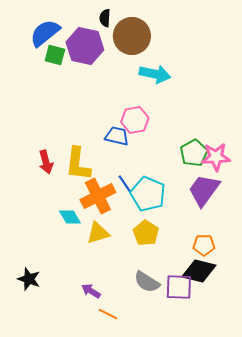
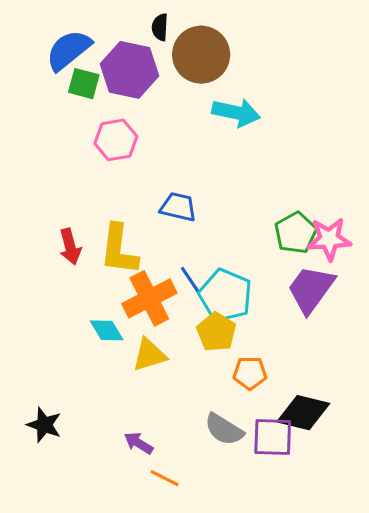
pink hexagon: (135, 120) -> (116, 140), moved
yellow pentagon: (146, 233) -> (216, 332), moved
orange pentagon: (204, 245) -> (250, 373), moved

